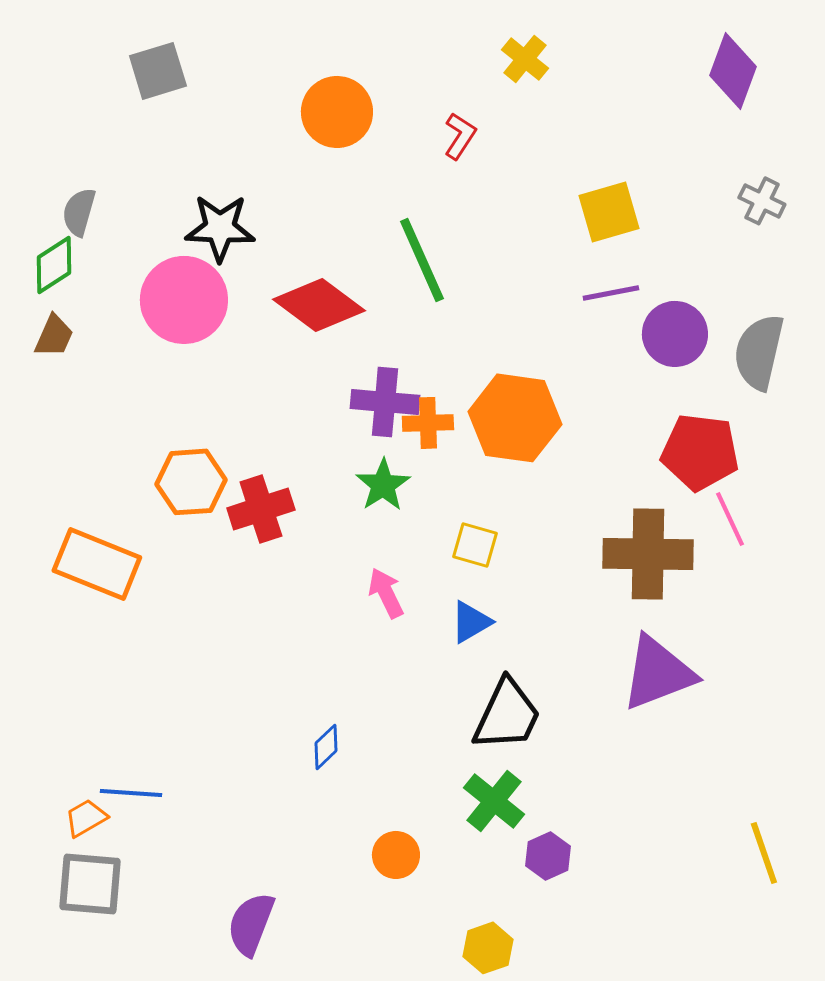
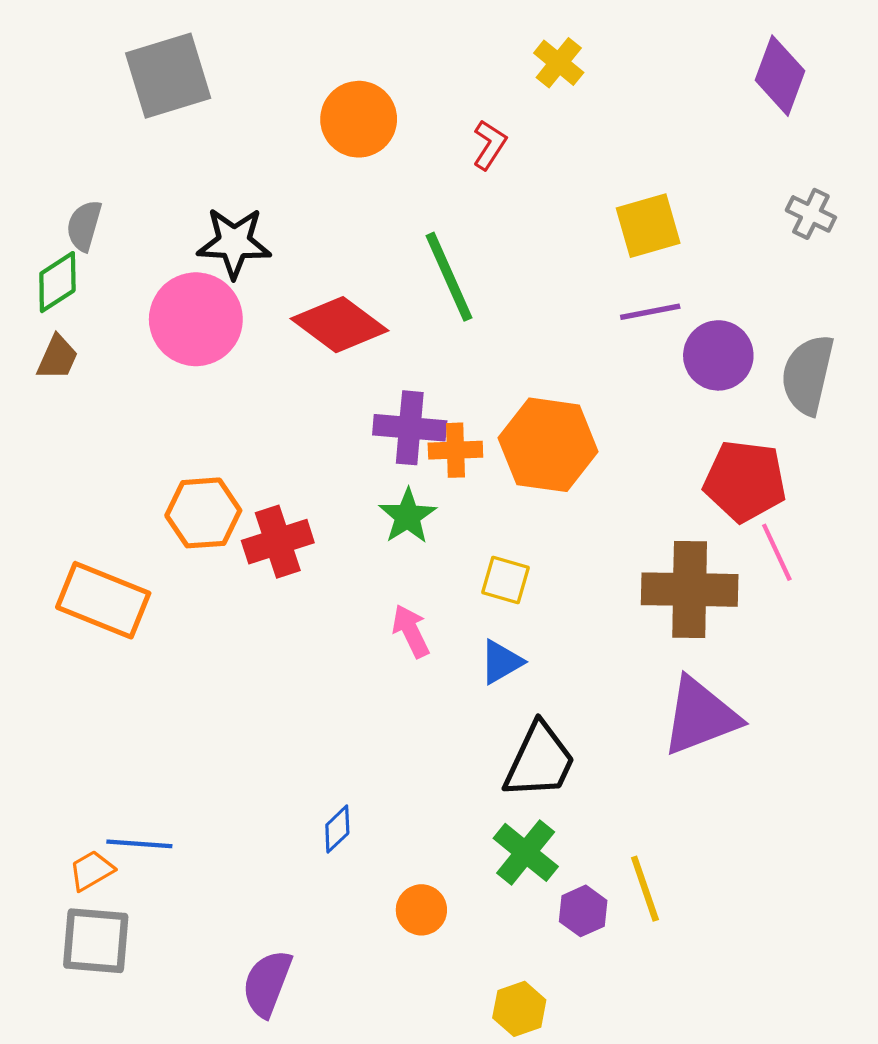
gray square: (158, 71) -> (168, 76), size x1.4
blue diamond: (326, 747) -> (337, 829), moved
yellow line: (764, 853) -> (645, 889), moved

